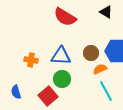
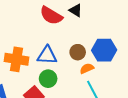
black triangle: (106, 12) -> (76, 10), moved
orange cross: (31, 60) -> (16, 59), size x1.6

